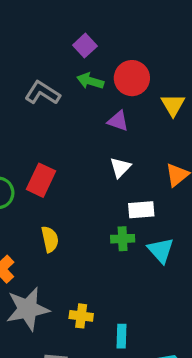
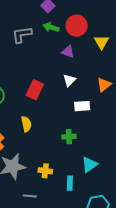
gray L-shape: (42, 93) -> (22, 35), turned -40
red rectangle: (41, 180) -> (35, 90), moved
green cross: (123, 239) -> (69, 137), moved
cyan triangle: (161, 250) -> (89, 165), moved, turned 36

